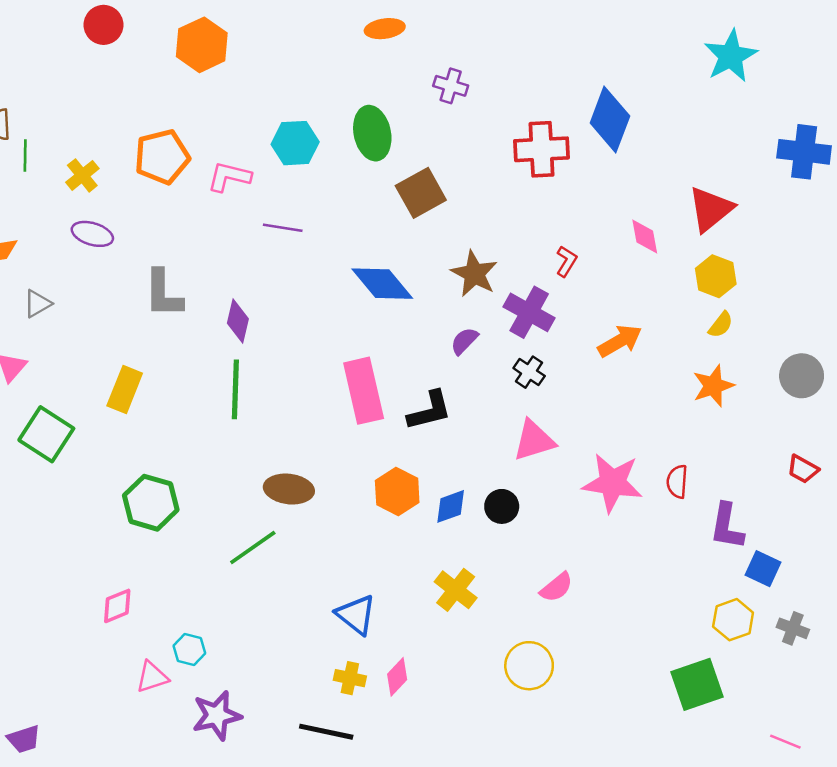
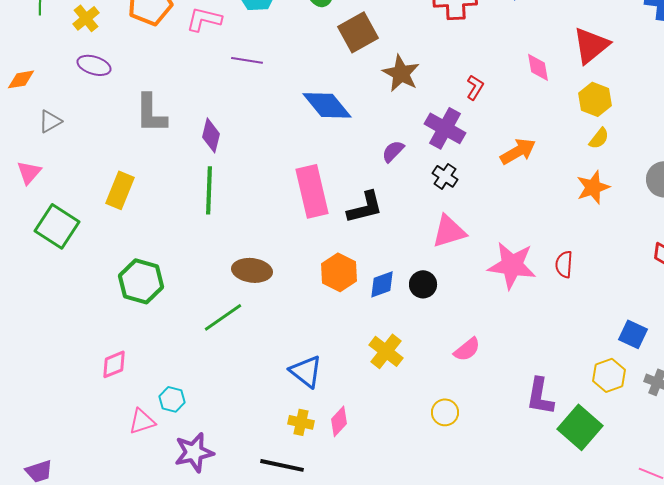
brown star: (474, 274) -> (401, 73), moved
purple L-shape: (727, 526) -> (540, 396), moved
yellow circle: (529, 666) -> (445, 412), size x0.7
green square: (697, 684) -> (580, 427), turned -30

